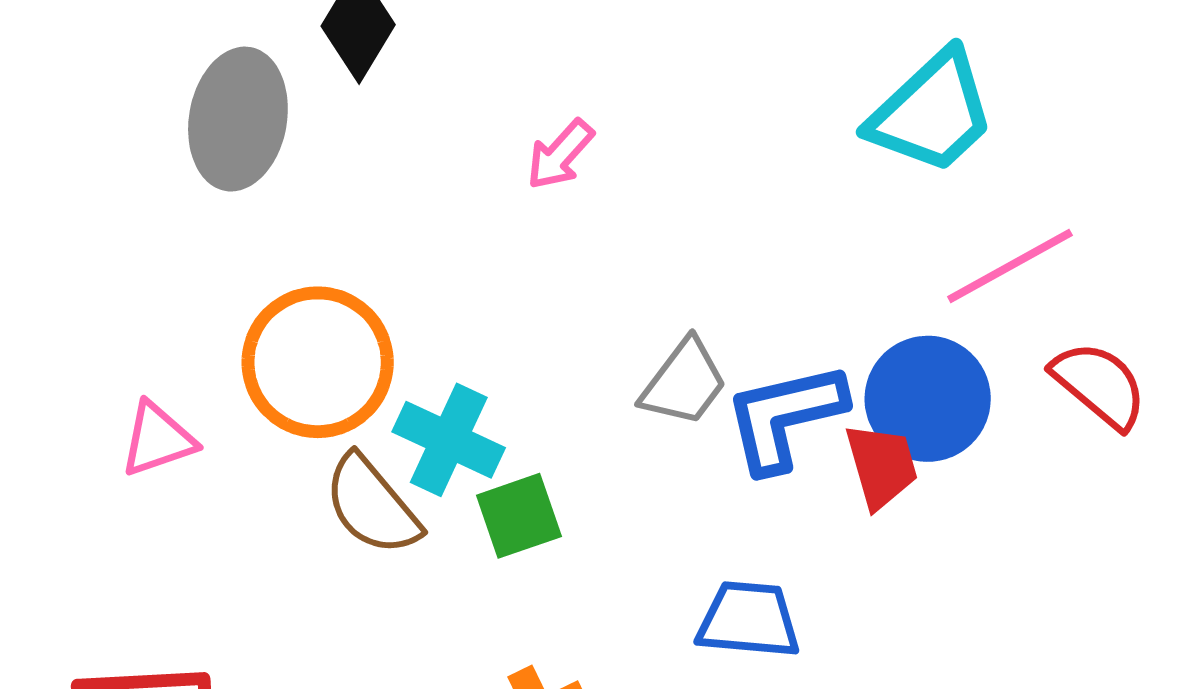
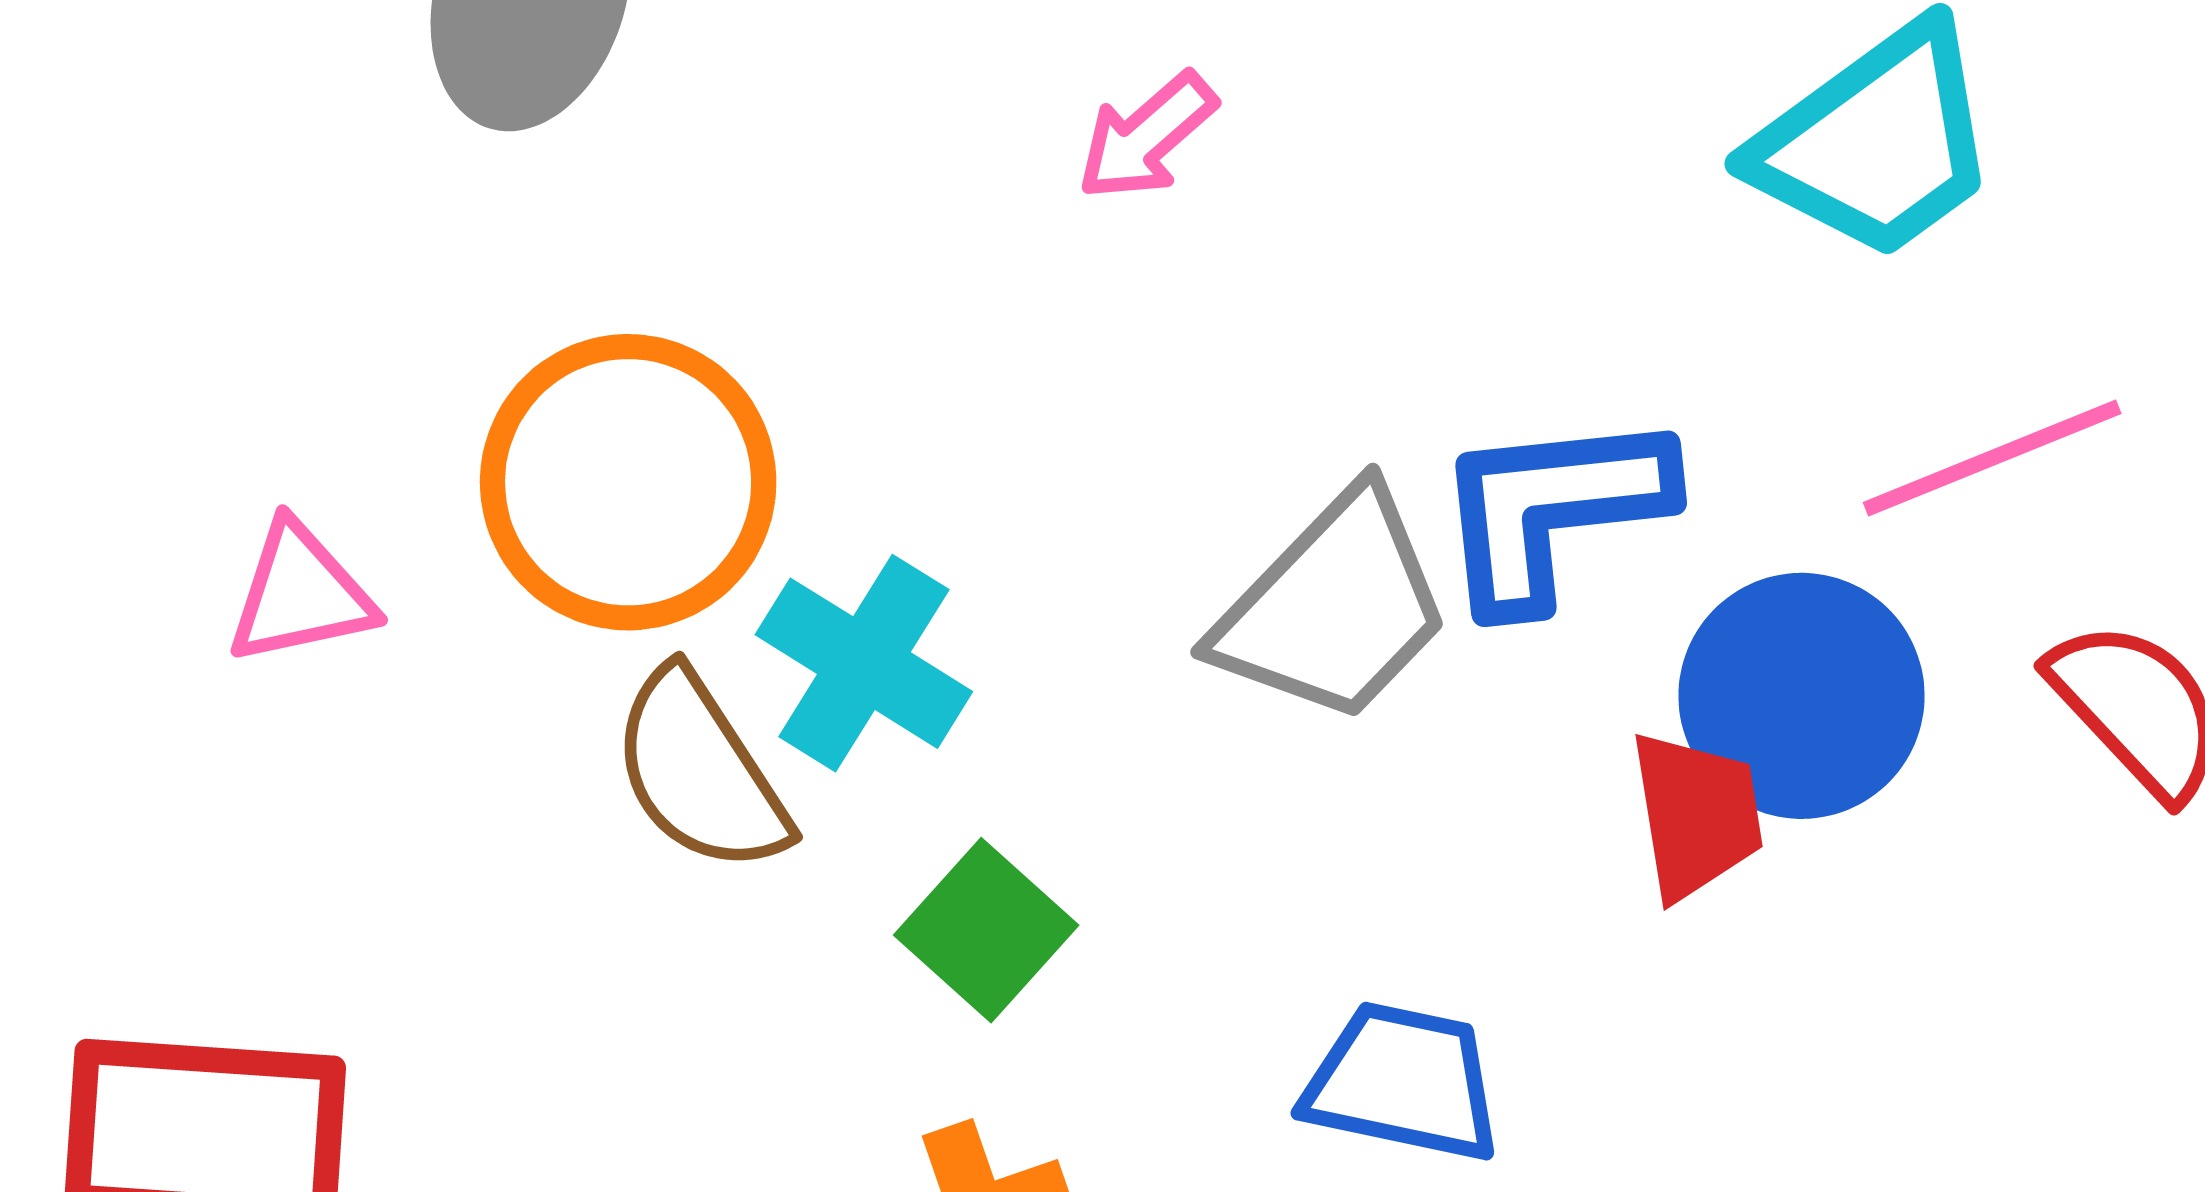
gray trapezoid: (684, 383) -> (1333, 607), size x1.4
blue L-shape: (785, 417) -> (1552, 509), moved
green square: (519, 516) -> (986, 930), moved, turned -36

